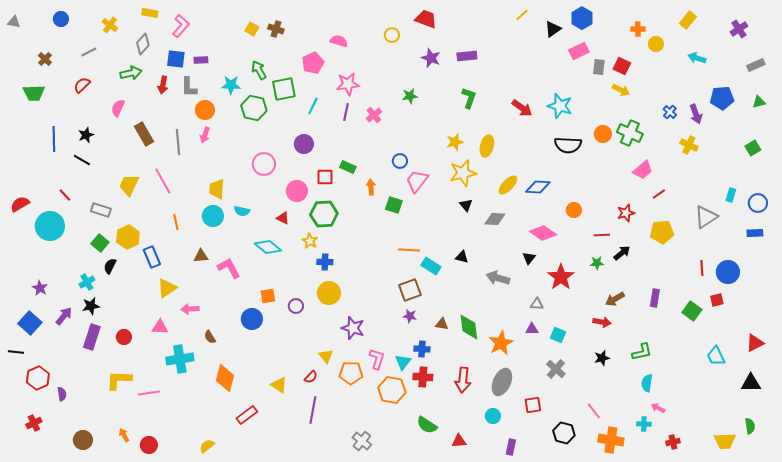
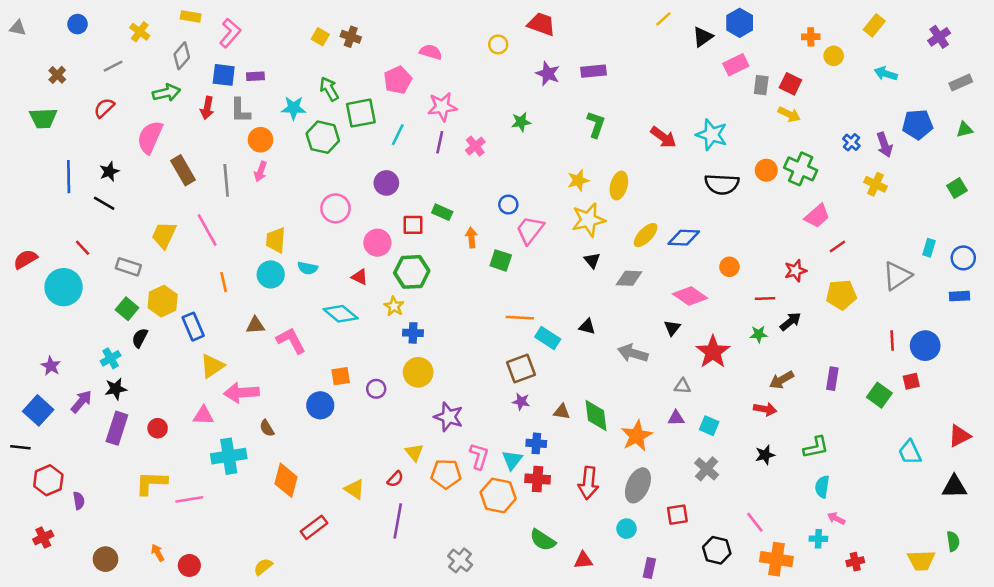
pink semicircle: (118, 108) -> (150, 137), size x1.5
pink arrow: (190, 309) -> (241, 393), size x1.5

